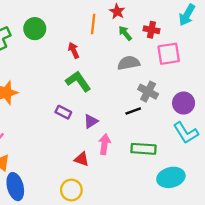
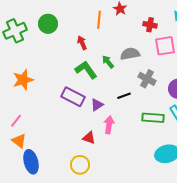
green arrow: (125, 33) -> (108, 62), moved
black line: (133, 111) -> (124, 96), moved
purple rectangle: (63, 112) -> (73, 97), size x1.6
green rectangle: (143, 149) -> (153, 118), moved

